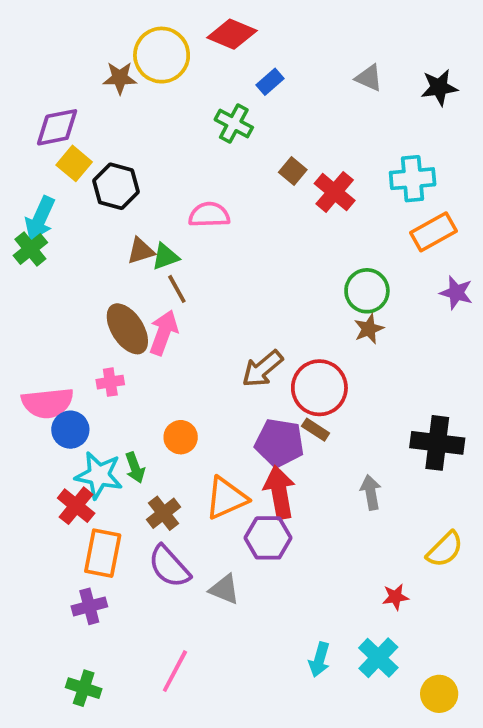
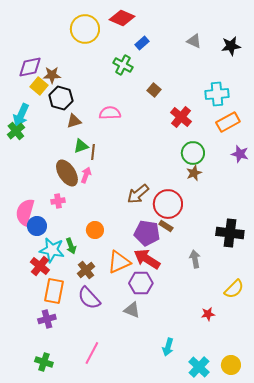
brown star: (120, 78) -> (52, 75), moved
red cross: (335, 192) -> (181, 117), moved
brown triangle: (141, 251) -> (74, 121), moved
green triangle: (165, 257) -> (81, 146), moved
brown line: (177, 289) -> (93, 152), turned 35
pink arrow: (163, 333) -> (86, 175), size x0.7
pink semicircle: (48, 403) -> (25, 212), turned 112
red arrow: (279, 492) -> (147, 259), turned -48
gray triangle: (224, 589) -> (132, 310), moved
cyan cross: (378, 658) -> (199, 367), moved

